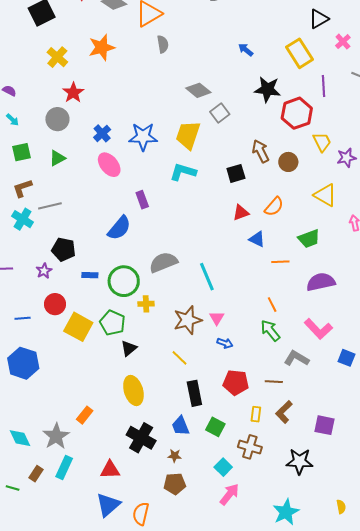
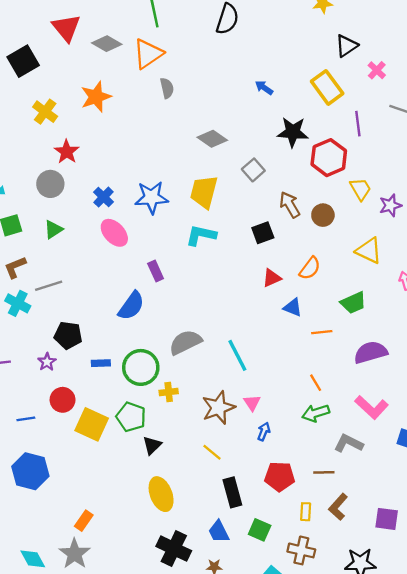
gray square: (220, 113) -> (253, 170), moved
green arrow: (270, 331) -> (316, 413), turned -65
blue arrow: (225, 343) -> (264, 431), turned -84
orange rectangle: (85, 415) -> (84, 521), moved

